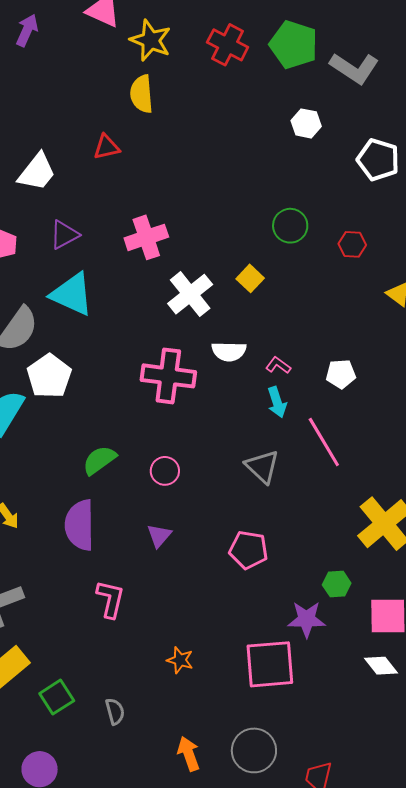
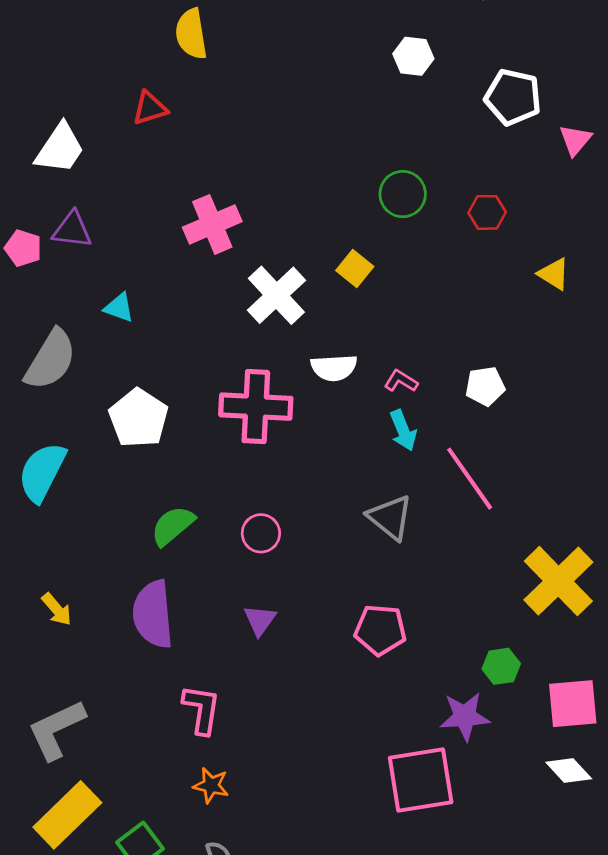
purple triangle: (64, 235) -> (72, 230), moved, turned 40
cyan triangle: (72, 294) -> (119, 308), size x0.5
white pentagon: (49, 376) -> (139, 418), moved
orange star: (180, 660) -> (211, 785), moved

